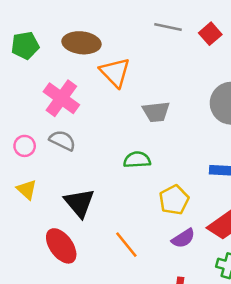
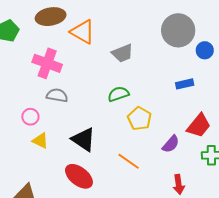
pink circle: (25, 146) -> (30, 117), moved
yellow pentagon: (174, 200) -> (139, 119), moved

